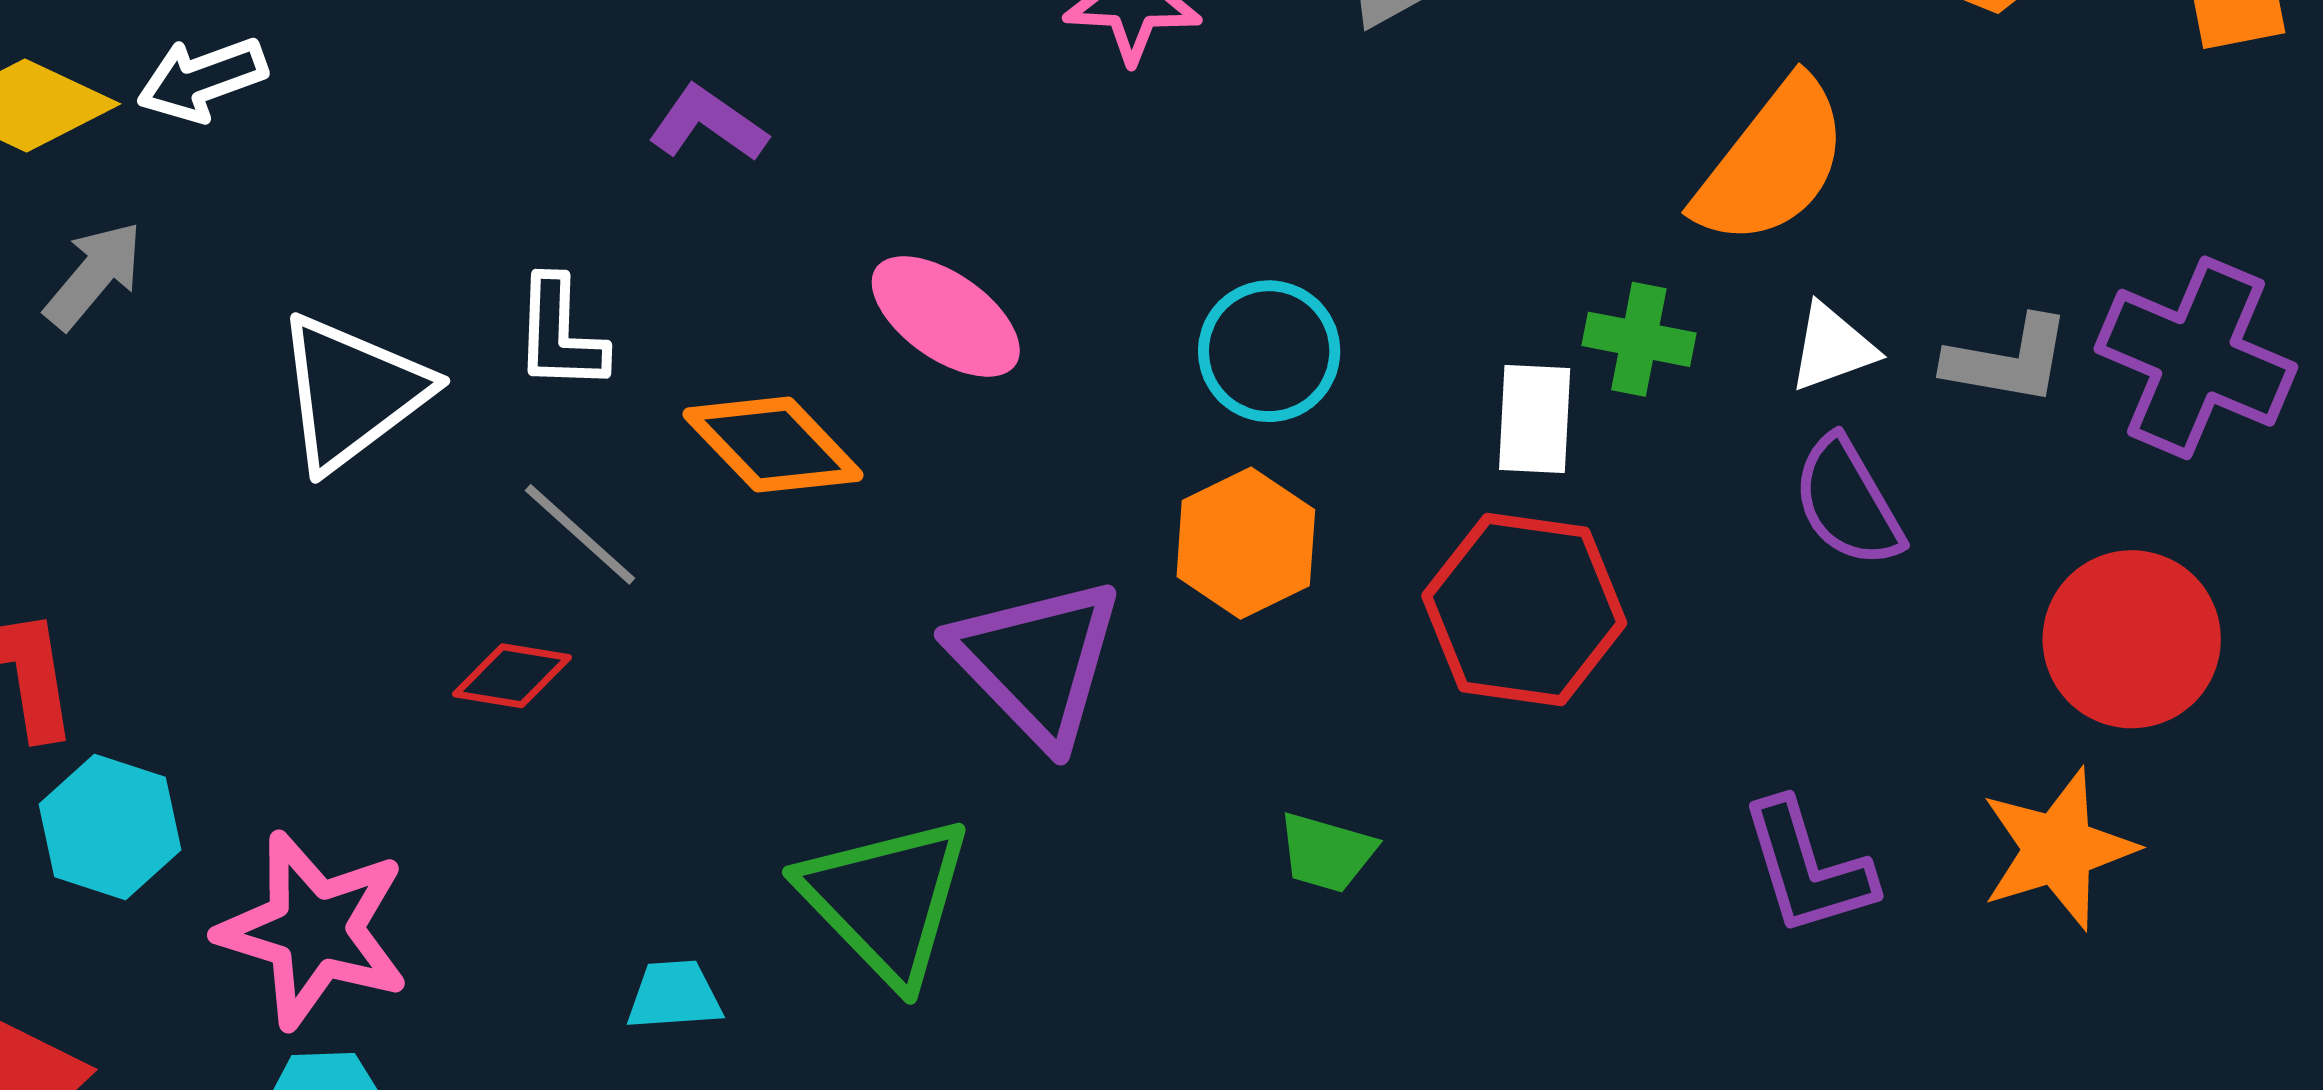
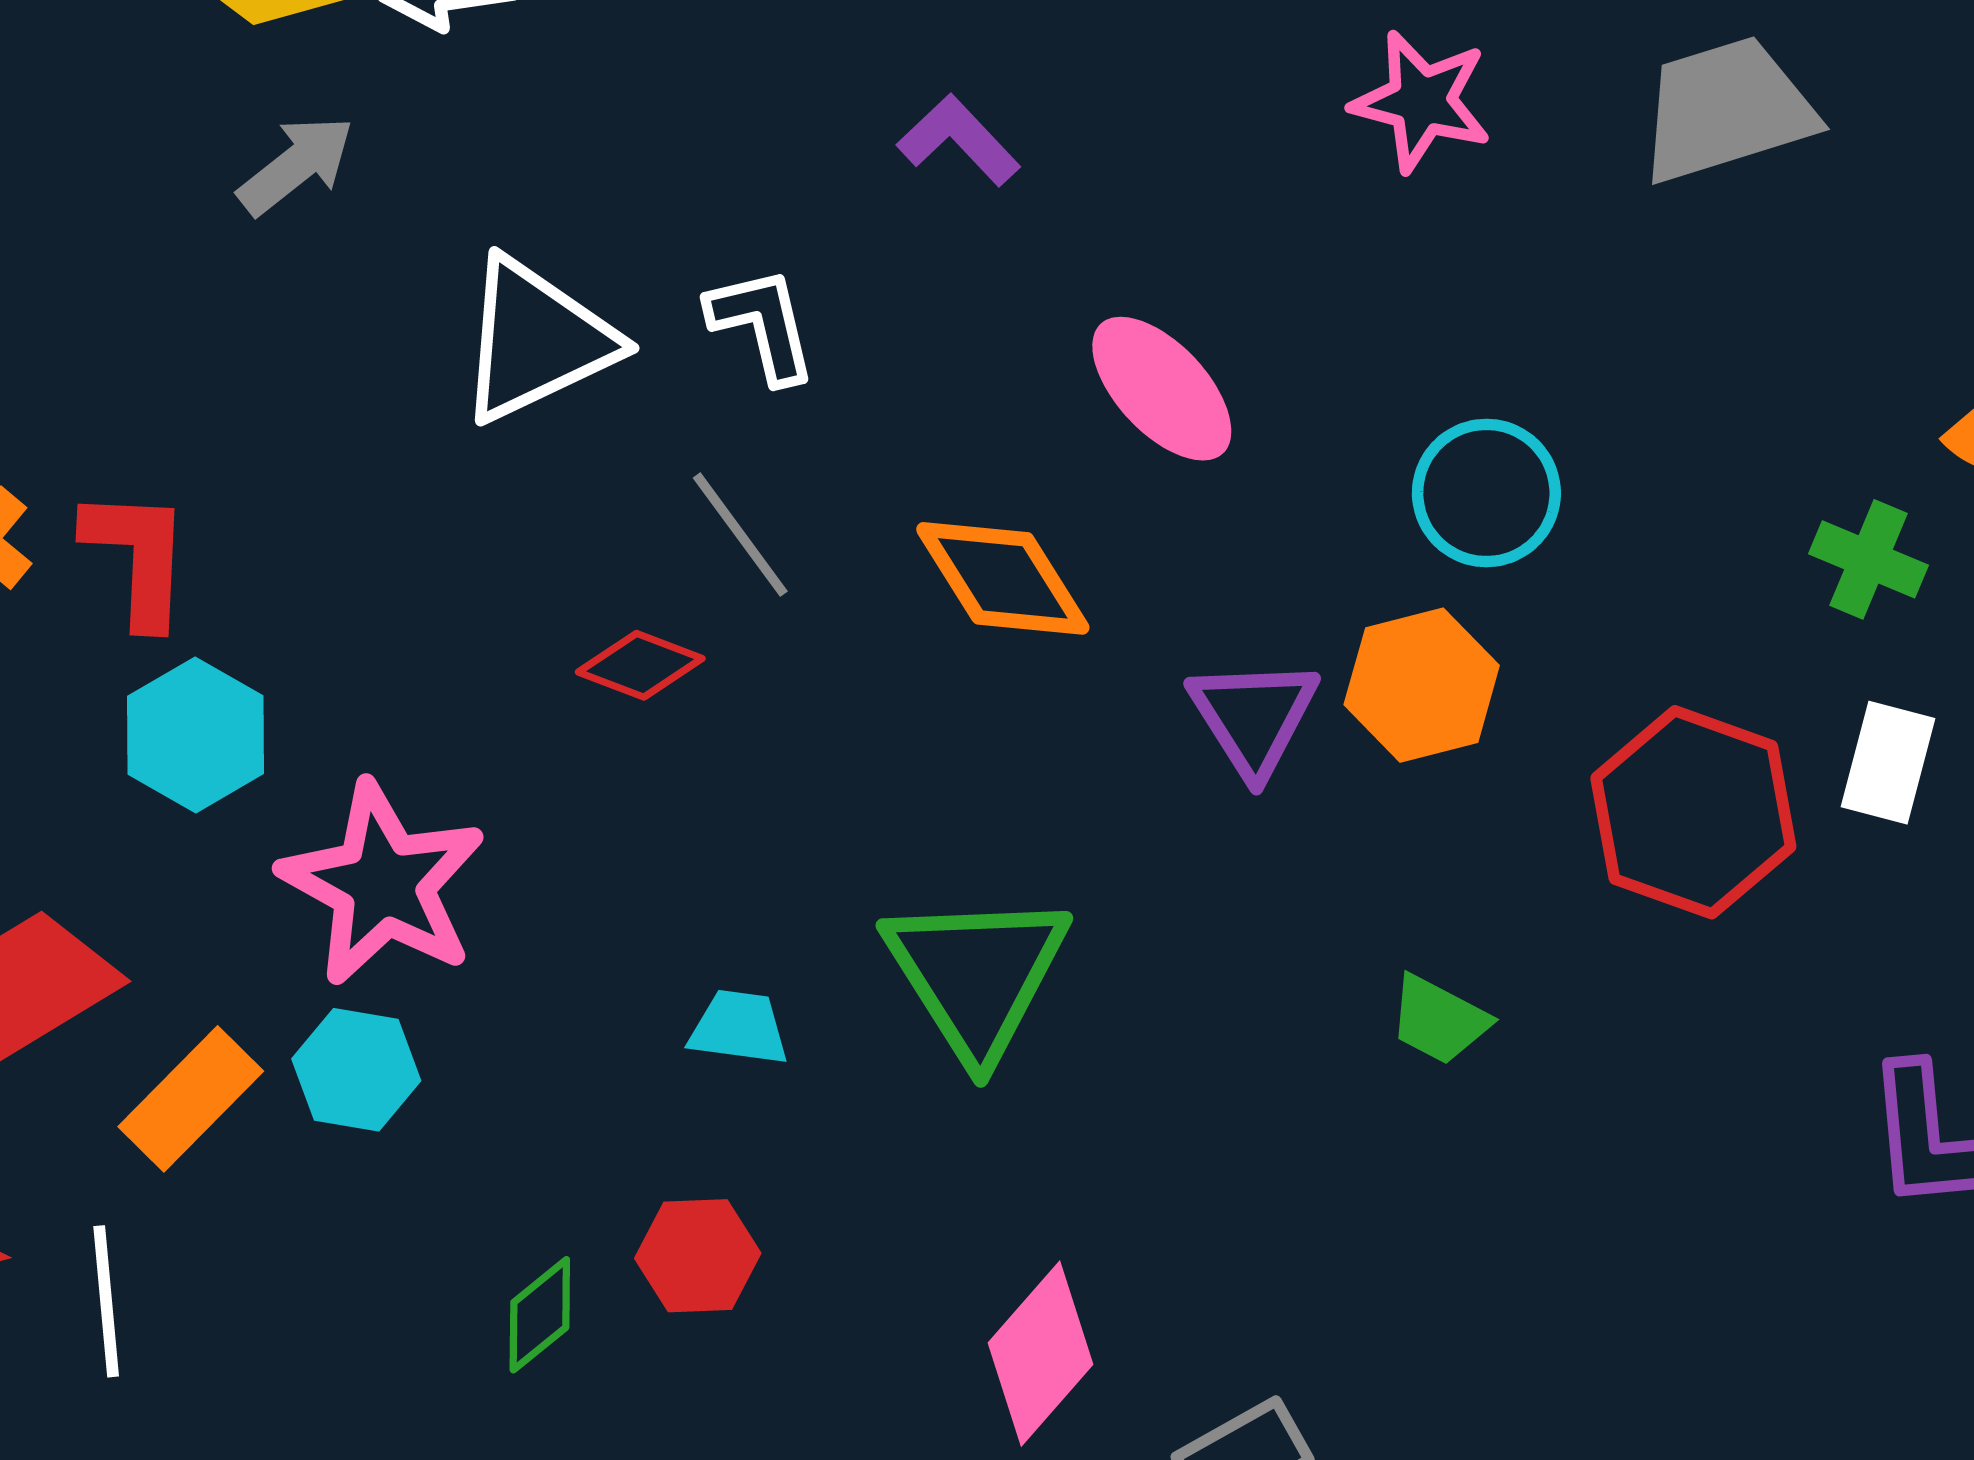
white L-shape: (560, 334) -> (762, 325), turned 153
white rectangle: (1535, 419) -> (1888, 763), moved
orange diamond: (773, 445) -> (1003, 578), moved
purple triangle: (1037, 662) -> (1254, 717), moved, size x0.7

